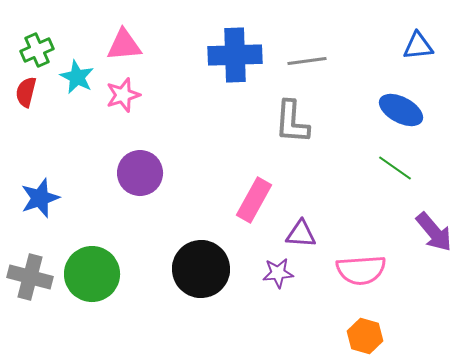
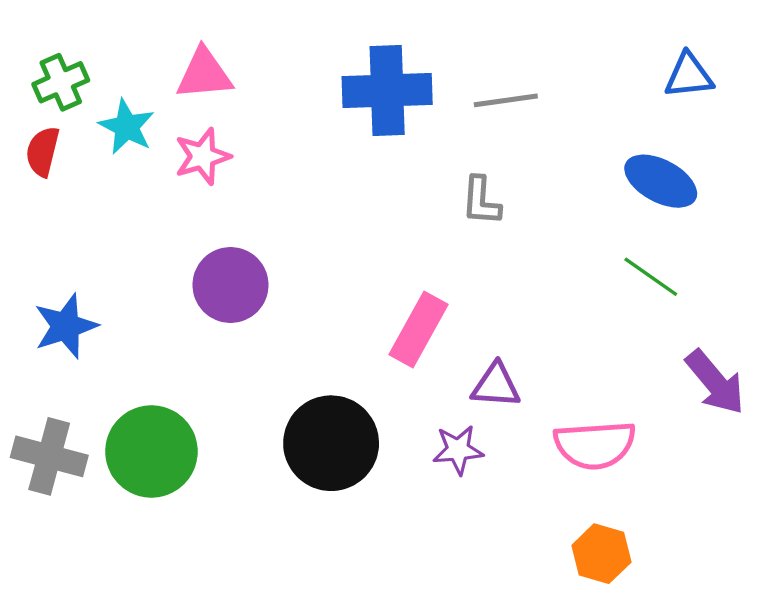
gray L-shape: (292, 122) -> (481, 201), size x0.7

